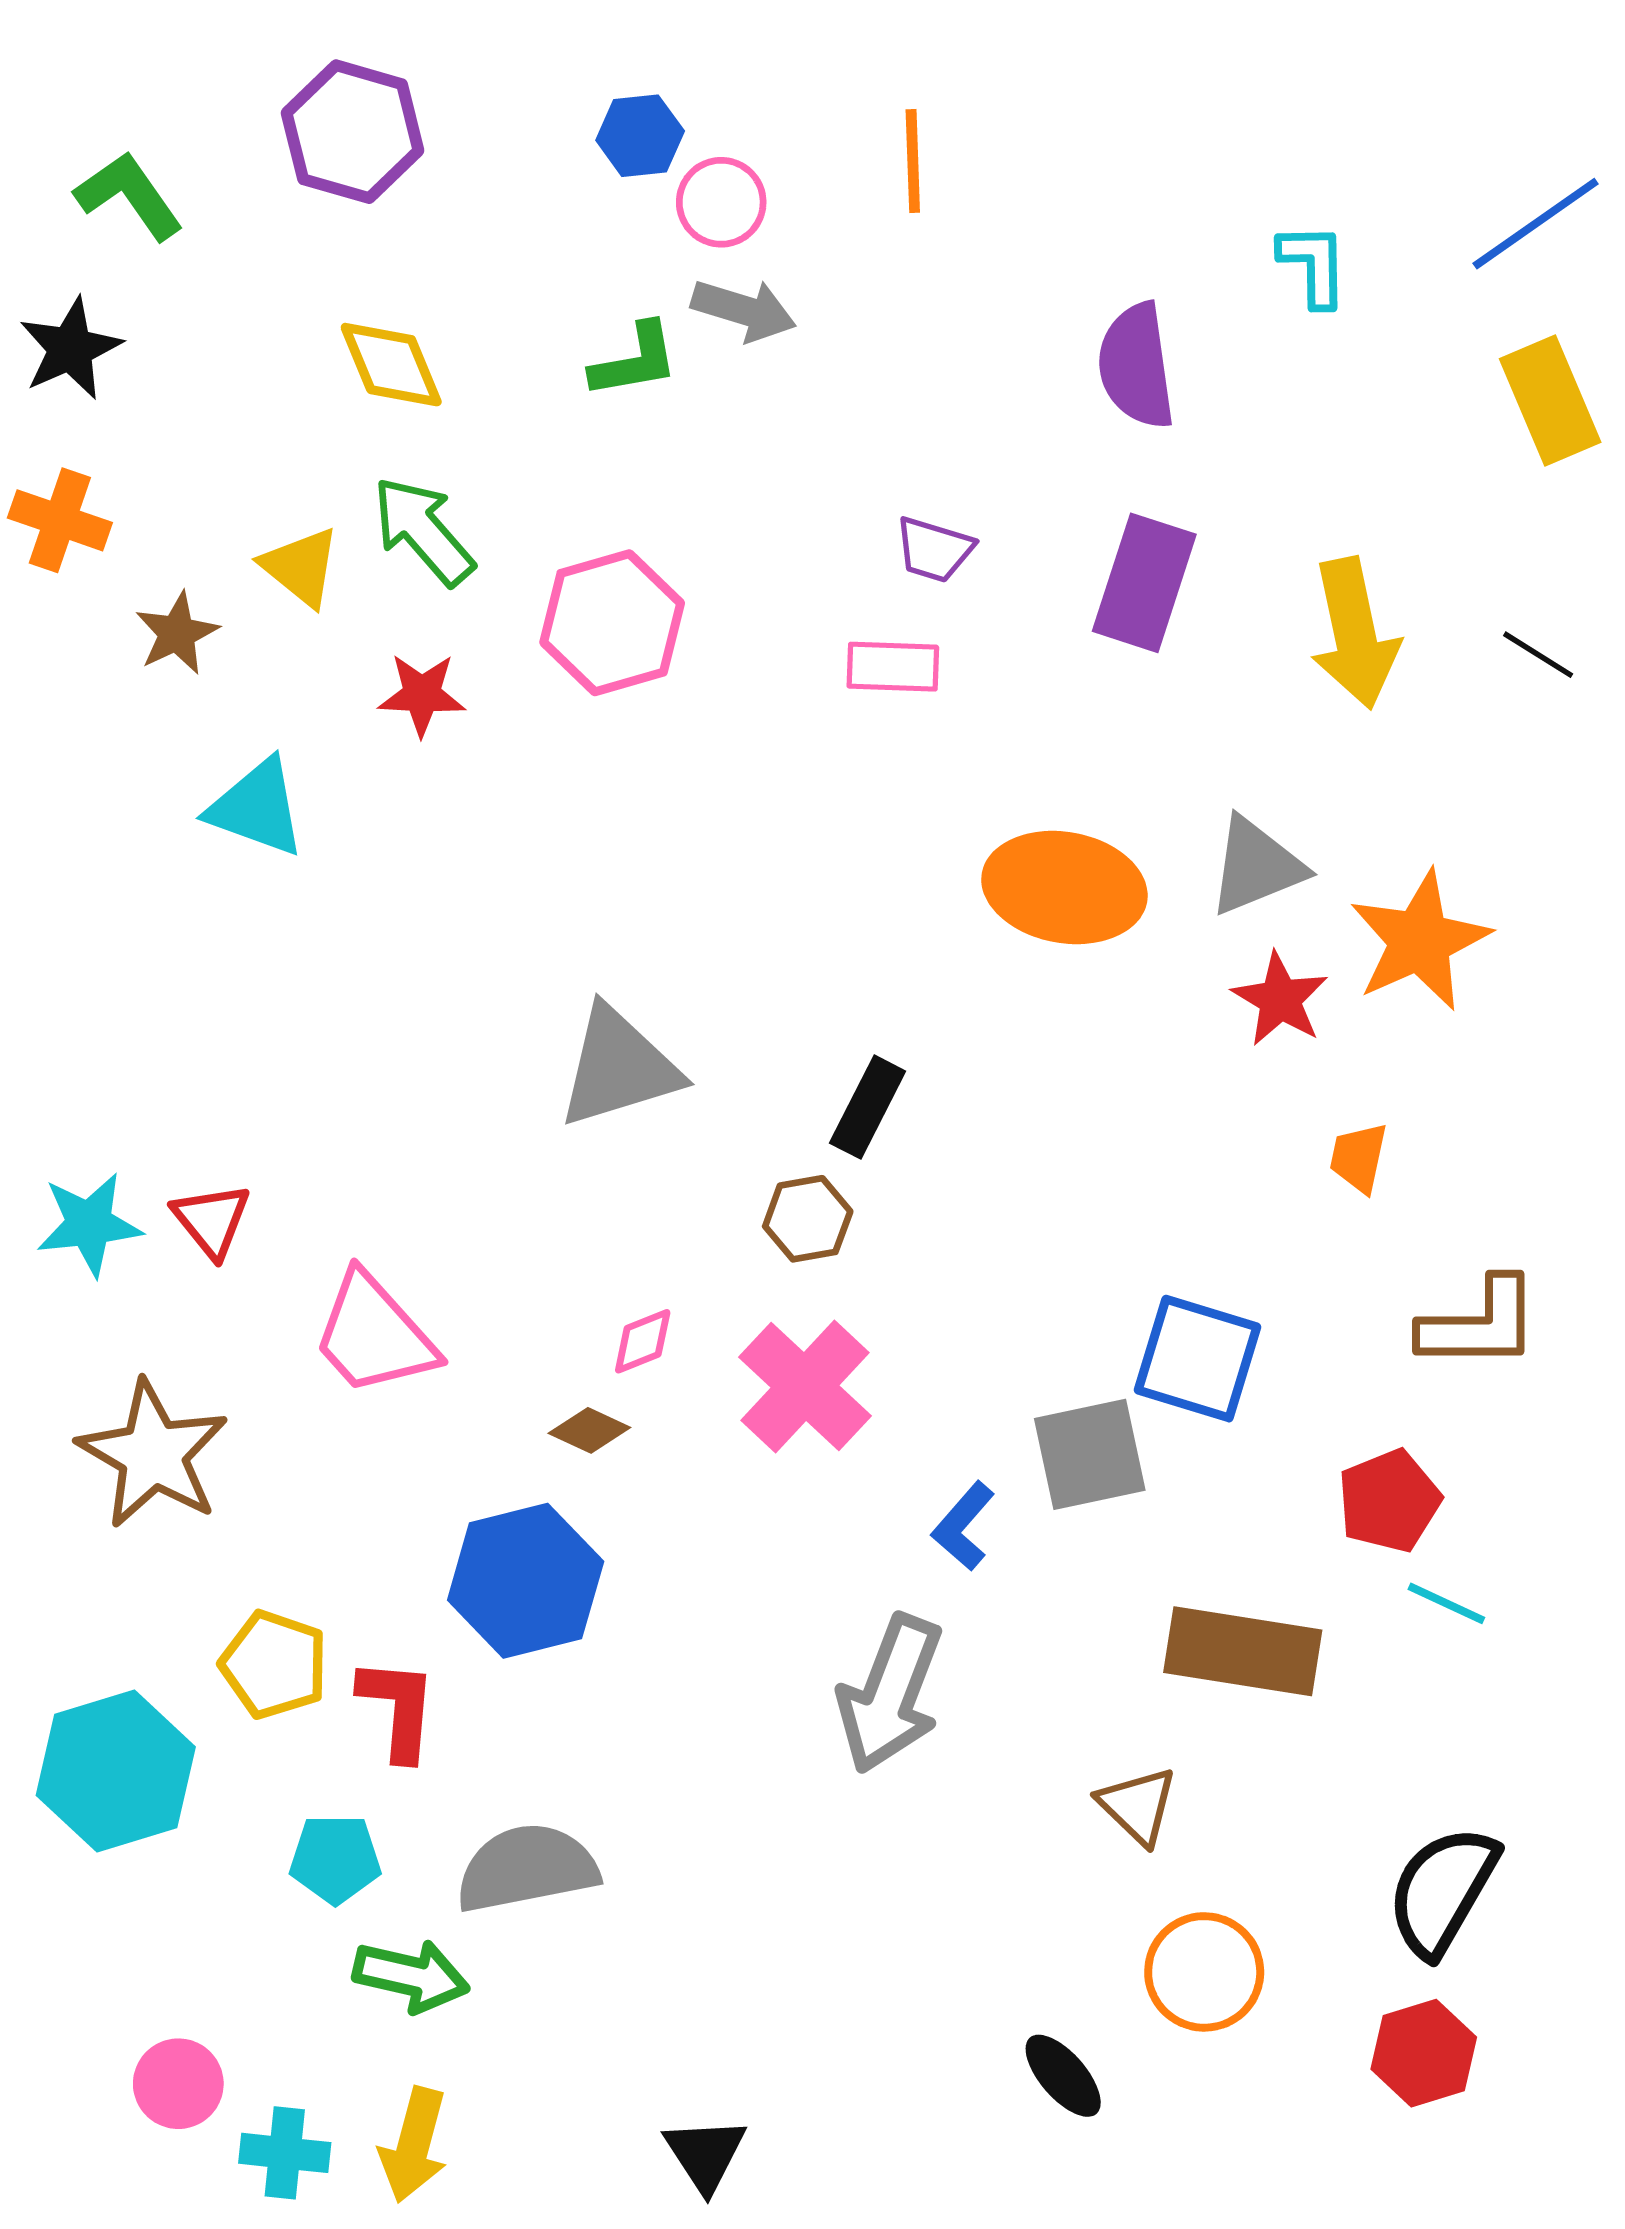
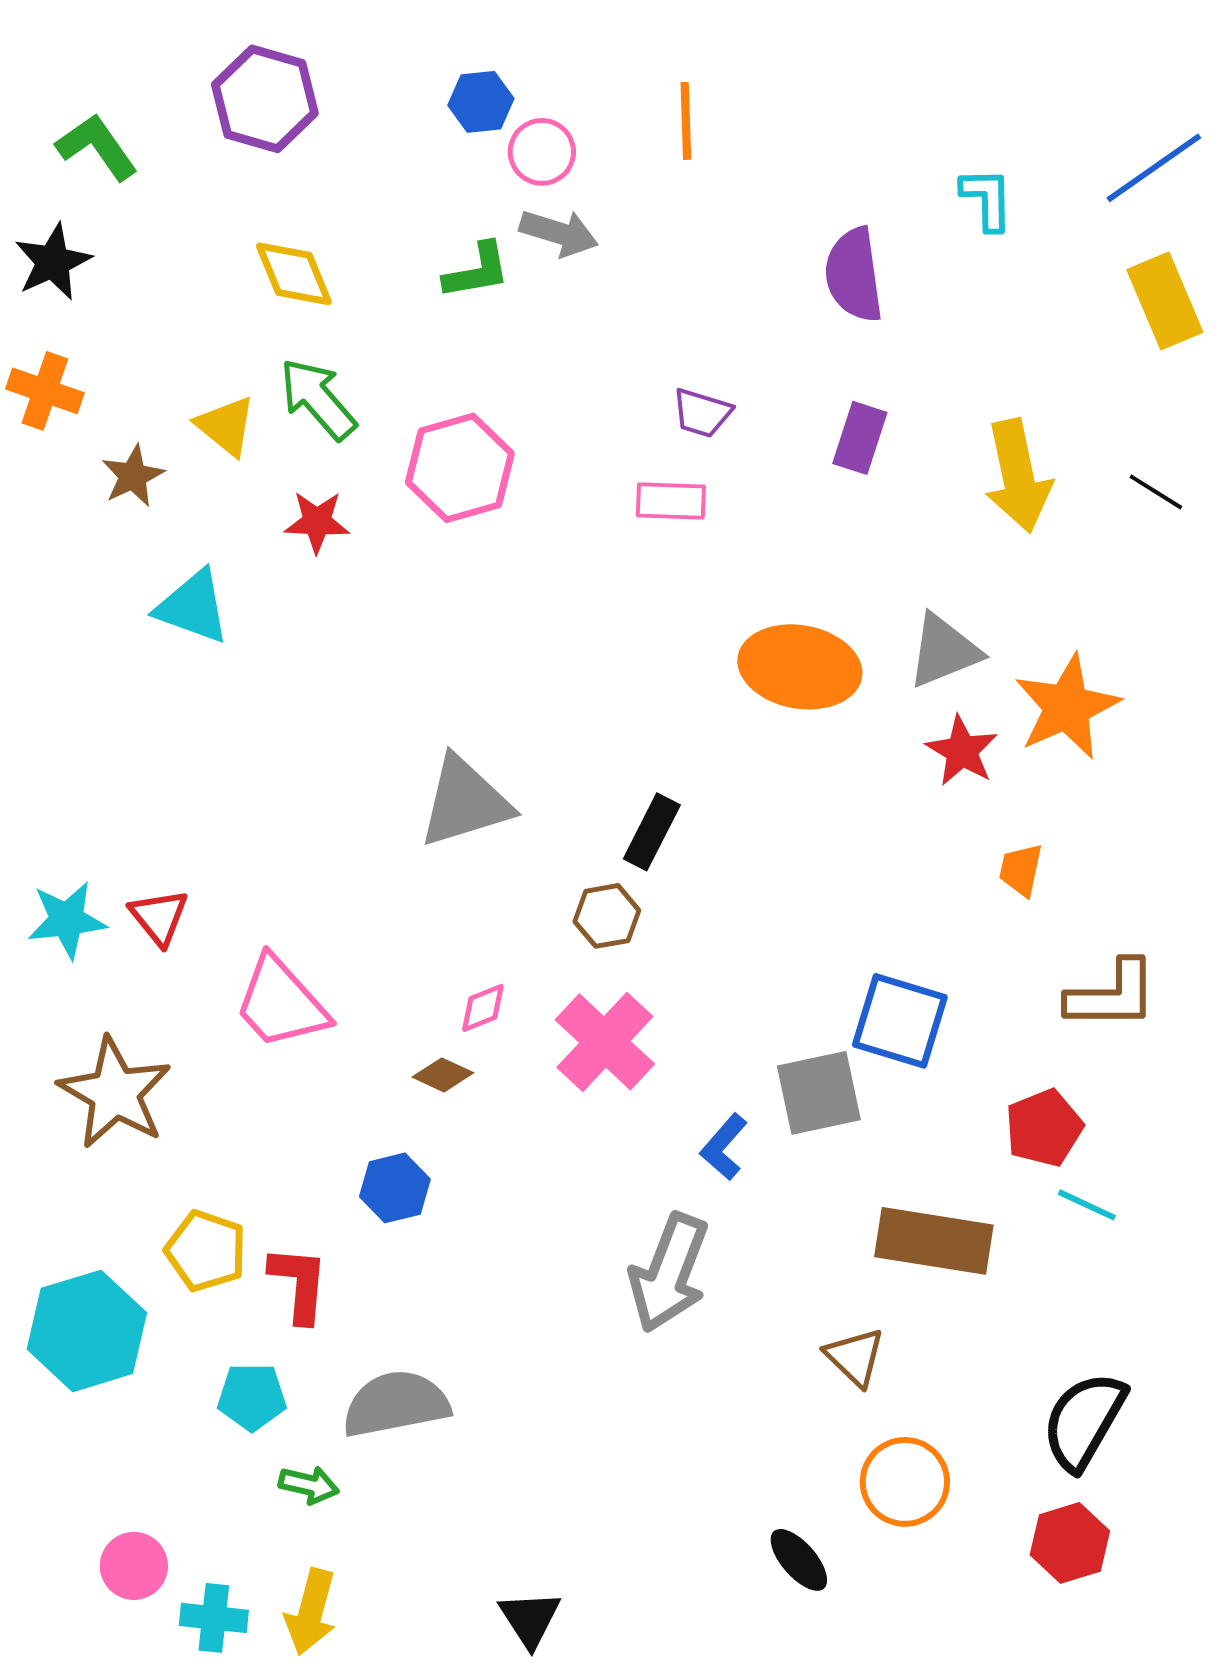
purple rectangle: (1144, 583) -> (860, 438), size x0.7
blue hexagon: (526, 1581) -> (395, 1188), size x0.6
green arrow: (411, 1976) -> (309, 1485), size x0.7

